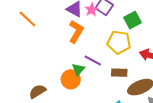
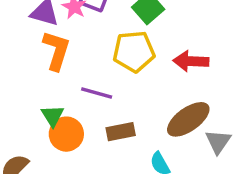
green triangle: (78, 69) -> (53, 116), moved
brown rectangle: (119, 73) -> (121, 132), moved

